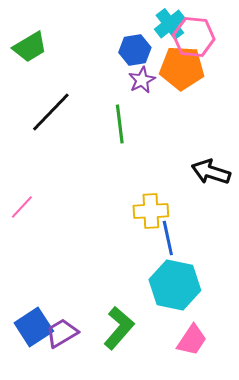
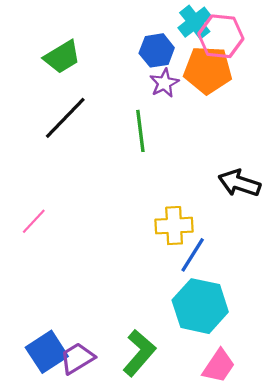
green trapezoid: (30, 47) -> (62, 57), moved
blue line: (168, 238) -> (193, 255), turned 44

